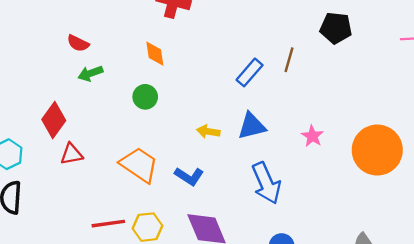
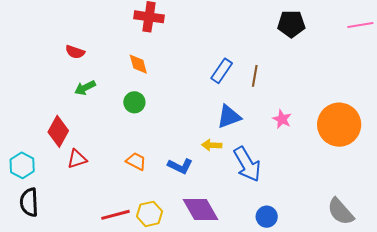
red semicircle: (78, 43) -> (75, 52), moved
brown line: (289, 60) -> (255, 76), moved
yellow arrow: (208, 131) -> (212, 145), moved
orange trapezoid: (139, 165) -> (136, 161), size x0.6

